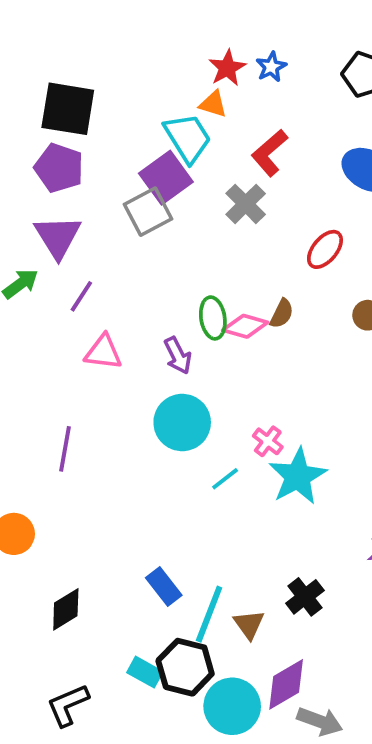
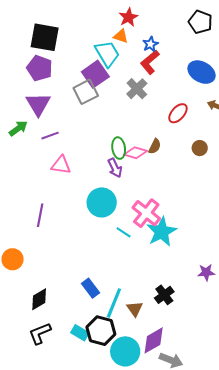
blue star: (271, 67) -> (150, 44), moved
purple line: (81, 296) -> (50, 136), turned 36
purple arrow: (178, 356) -> (115, 168), moved
pink cross: (268, 441) -> (146, 213), size x1.8
cyan line: (225, 479) -> (124, 232), turned 70
black L-shape: (68, 705) -> (40, 333), moved

